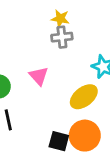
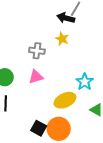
gray cross: (62, 37) -> (37, 51), moved
pink triangle: (39, 76) -> (36, 77), turned 42

